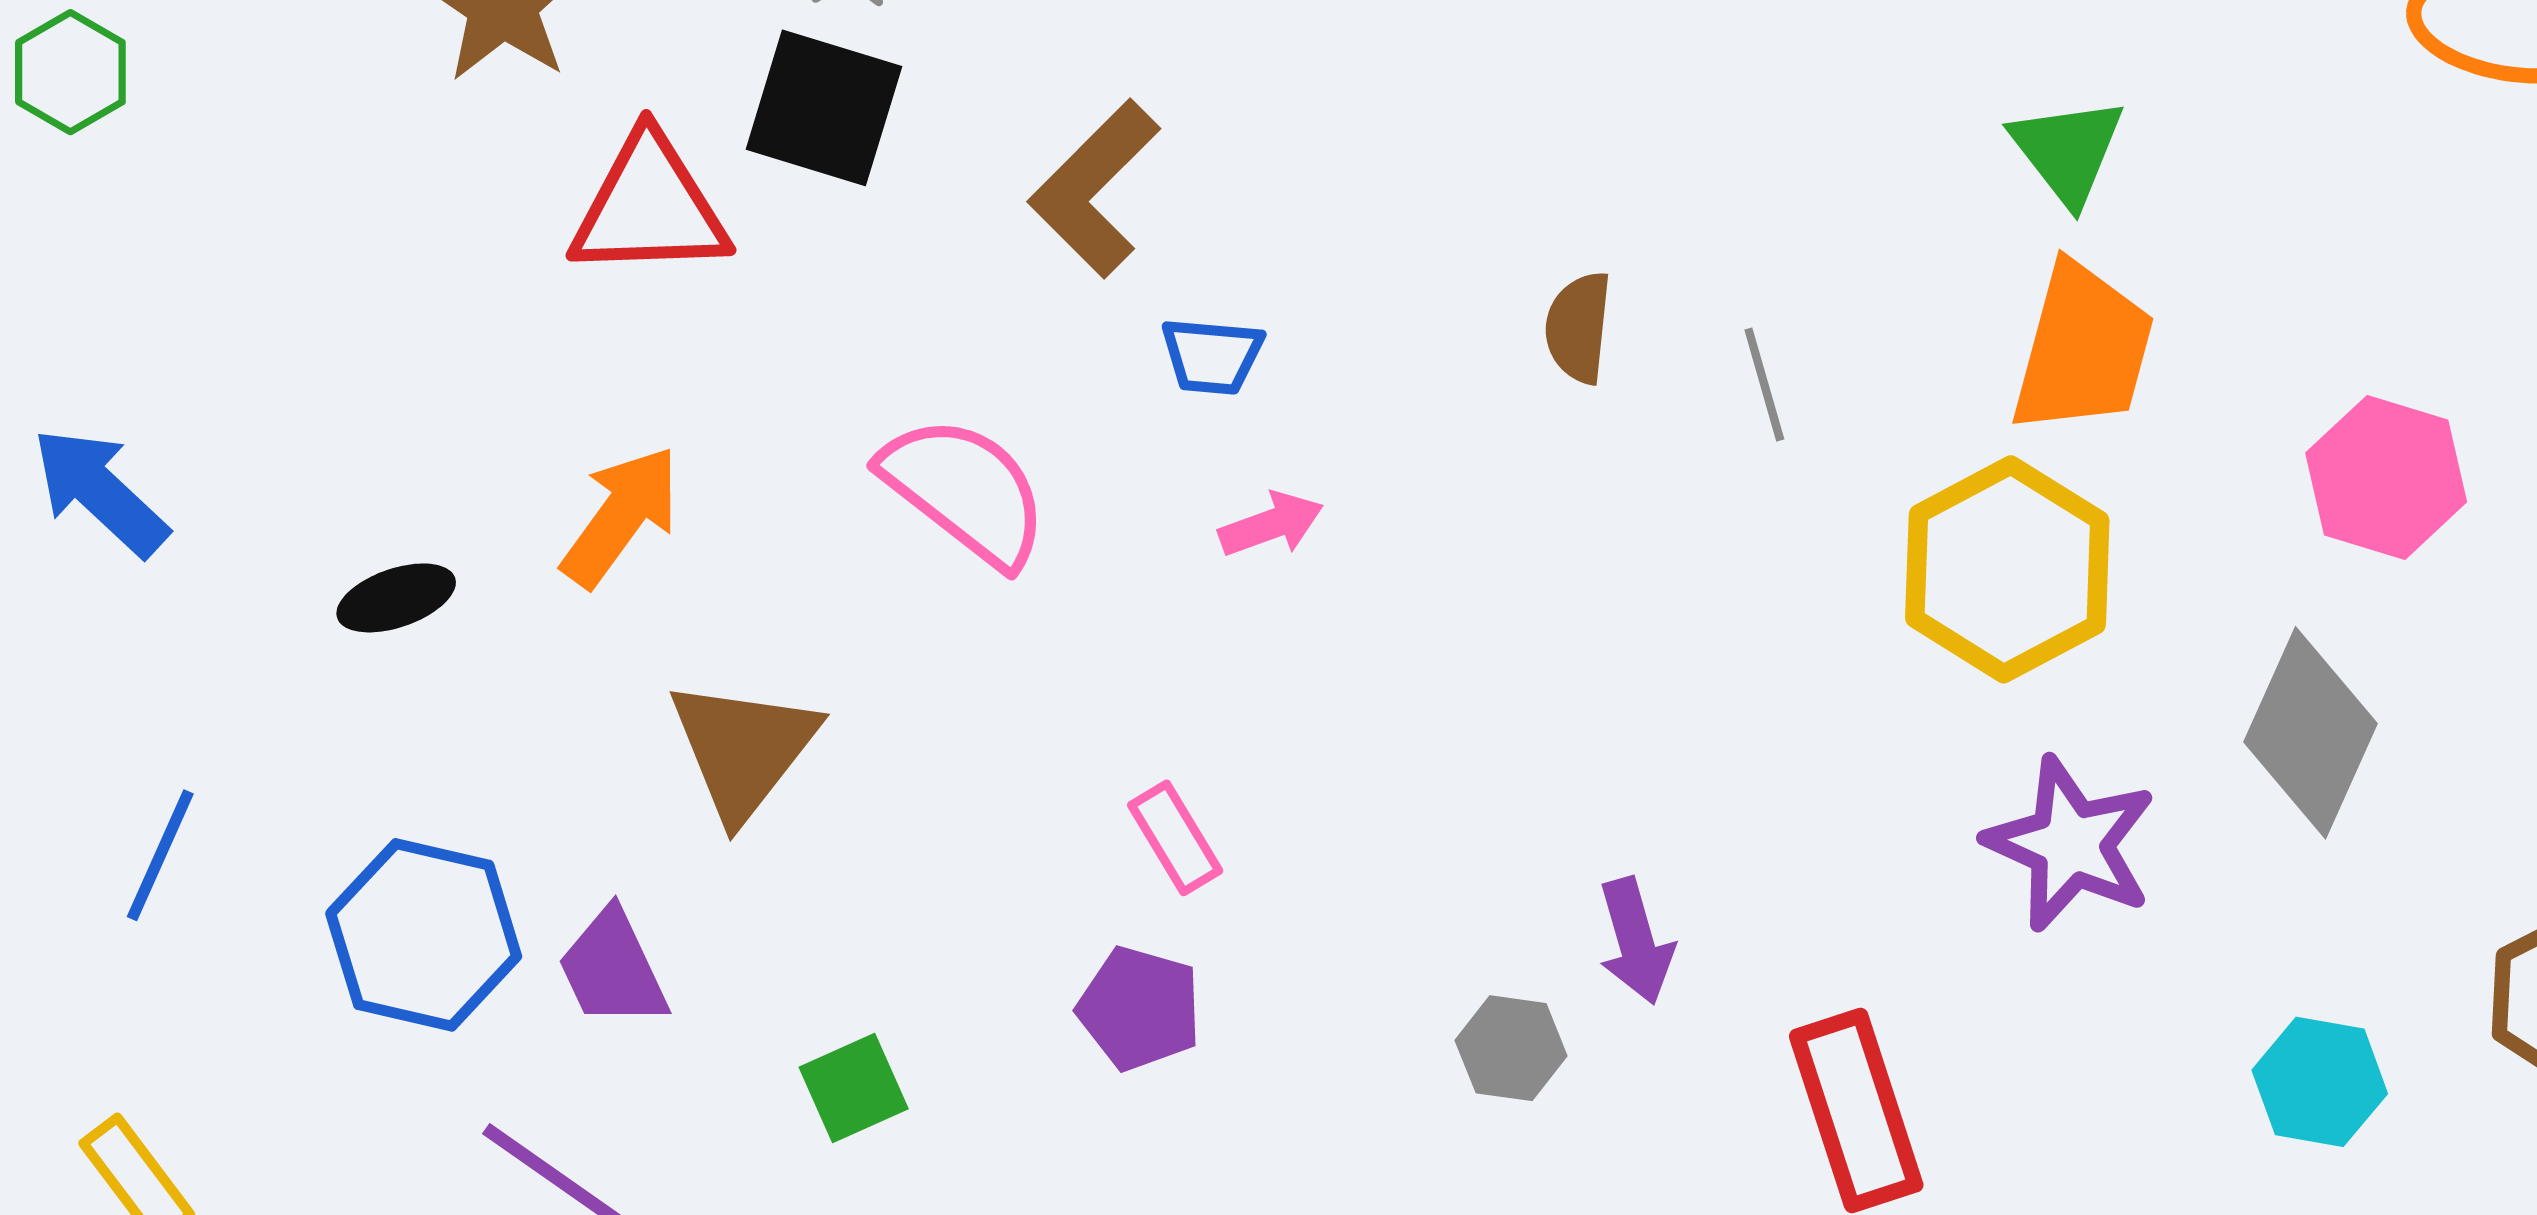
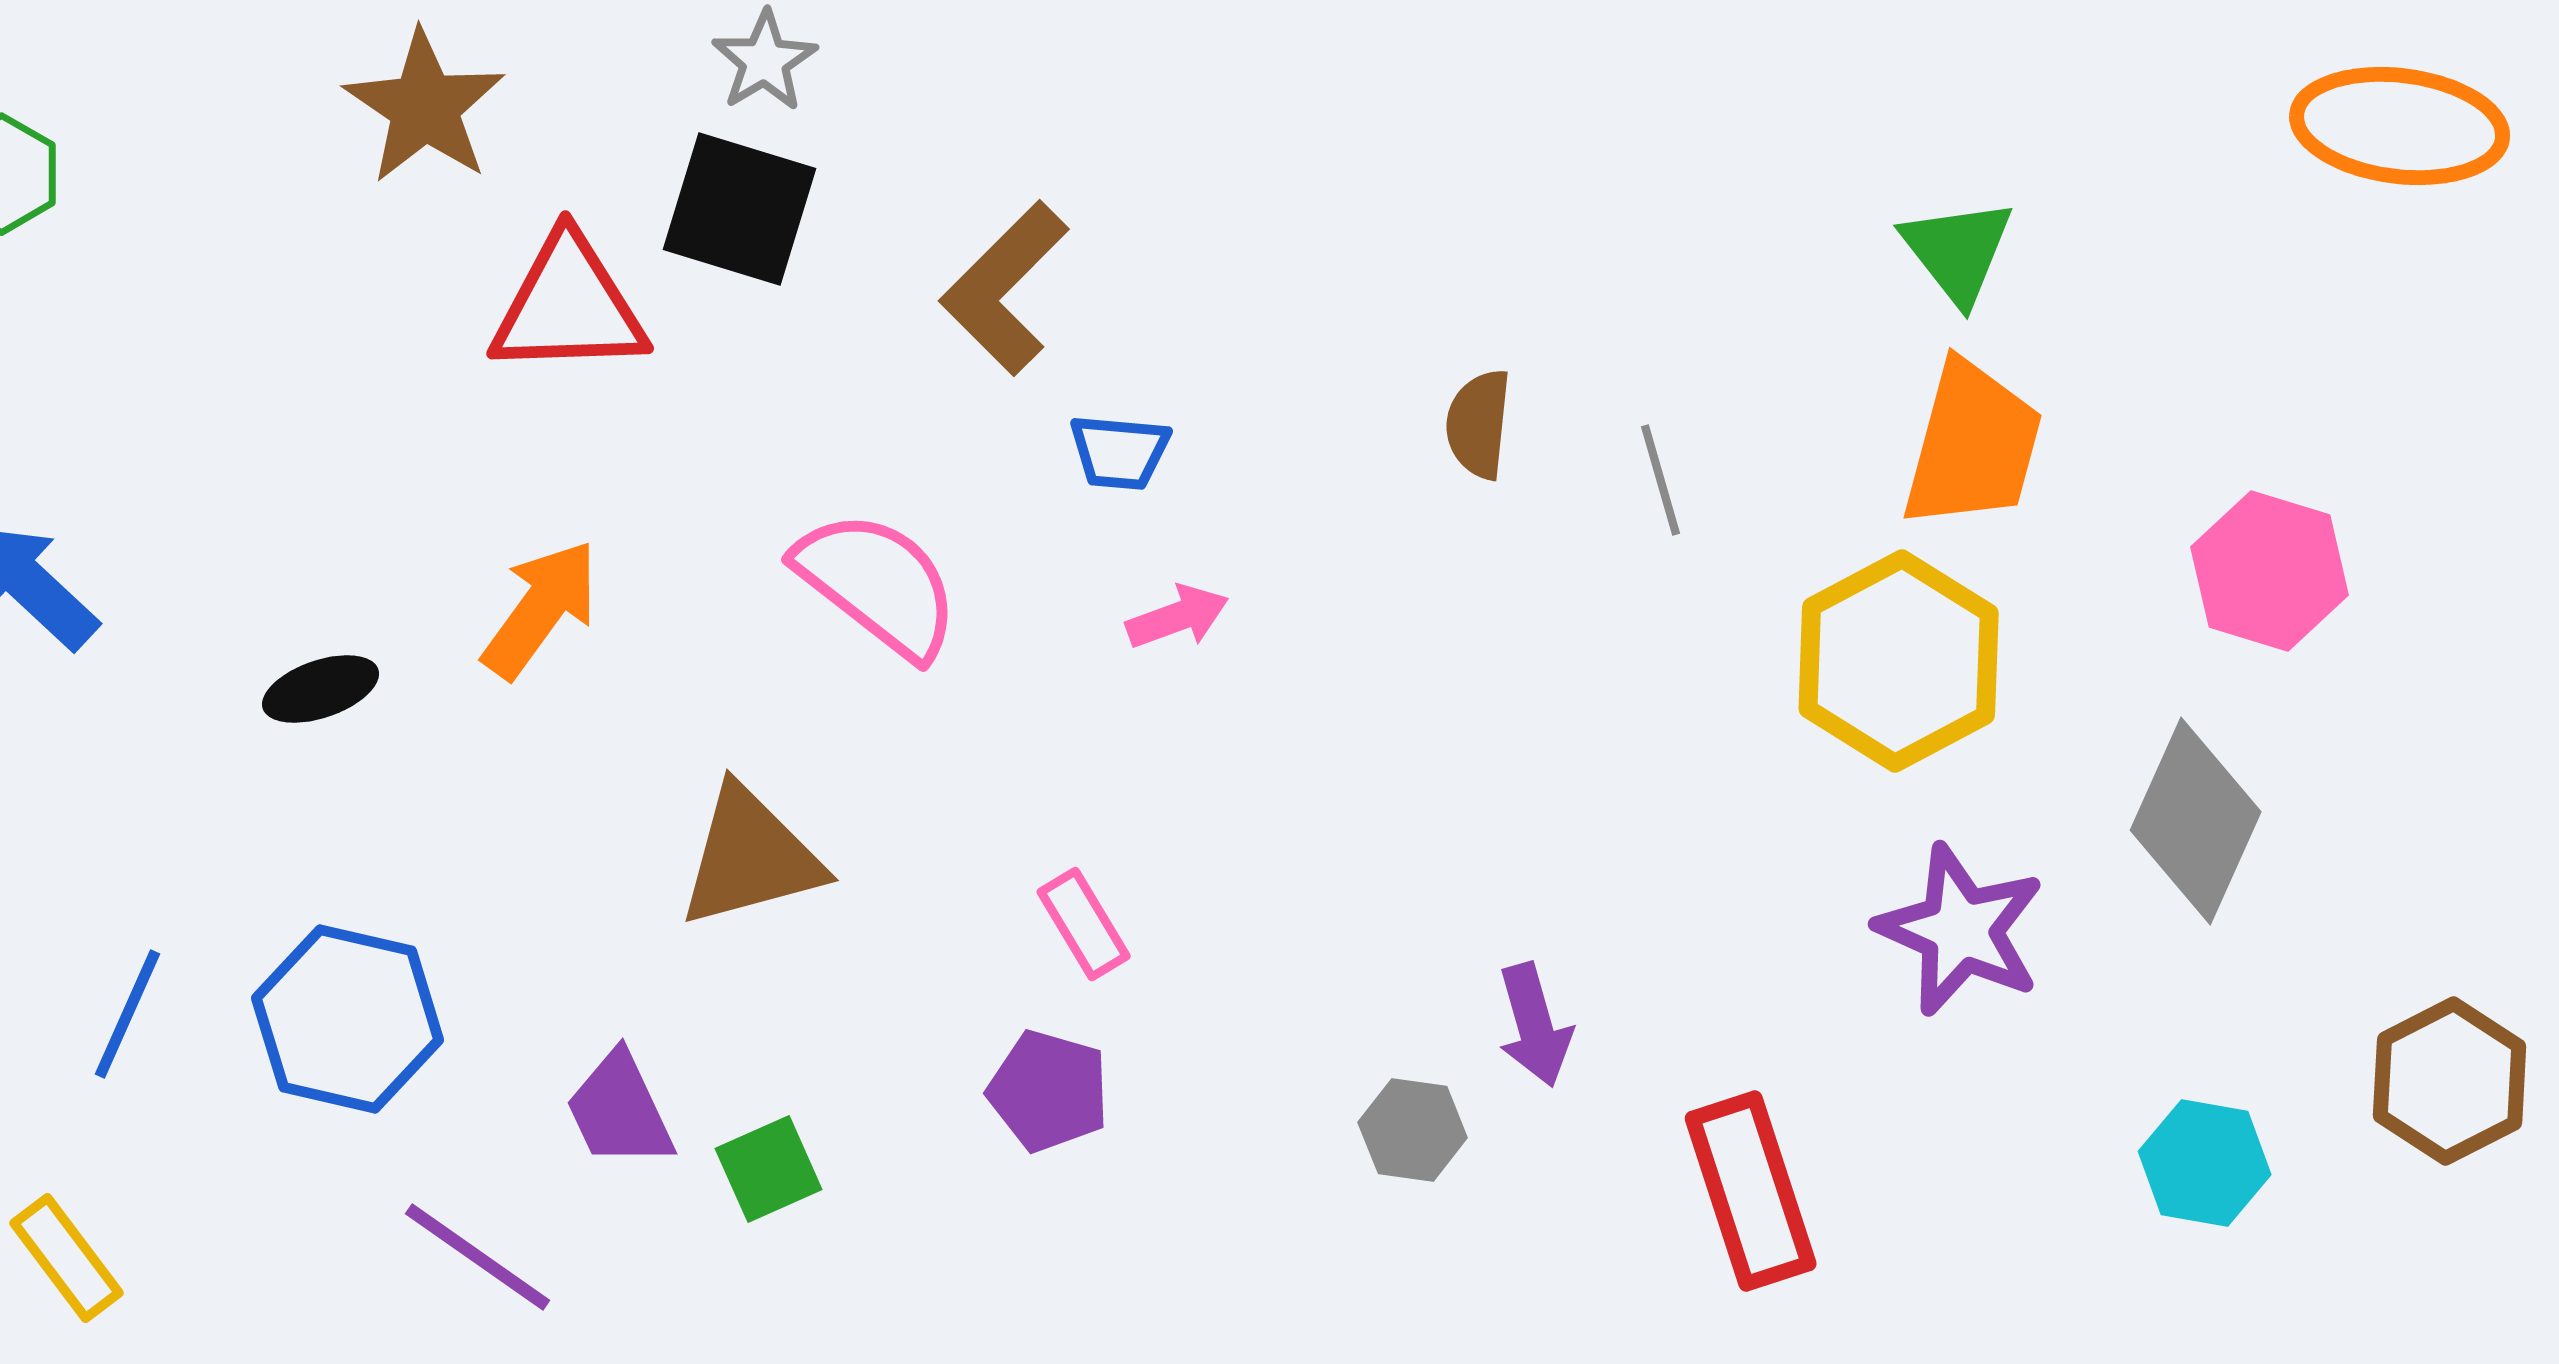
brown triangle: (743, 749) -> (751, 857), moved, turned 37
blue line: (160, 855) -> (128, 1014), moved
purple trapezoid: (613, 969) -> (620, 1110), moved

